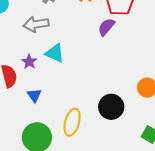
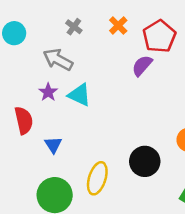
gray arrow: (36, 24) -> (58, 60), turned 35
purple star: (29, 62) -> (48, 92), moved

